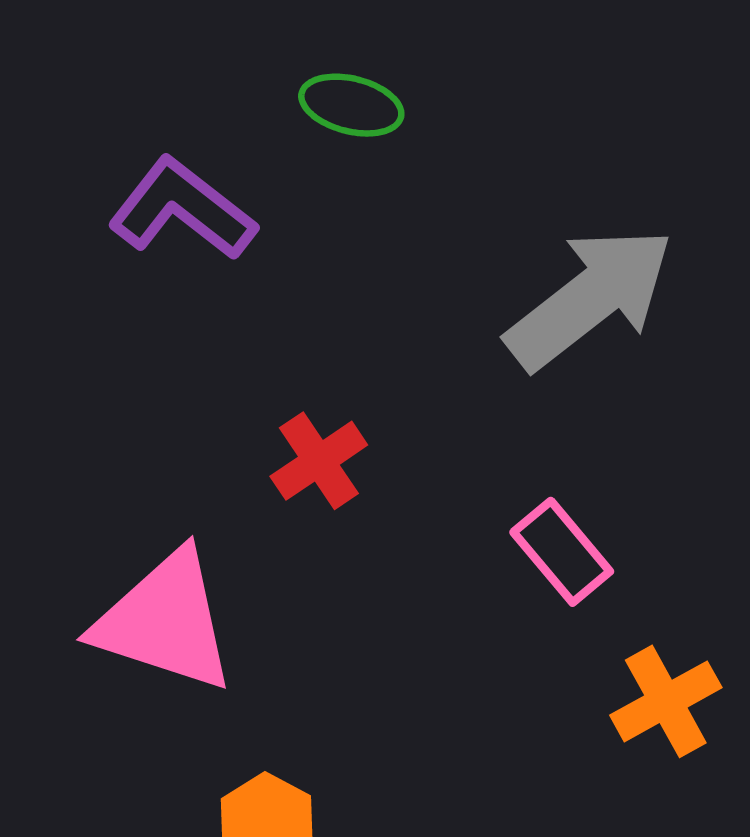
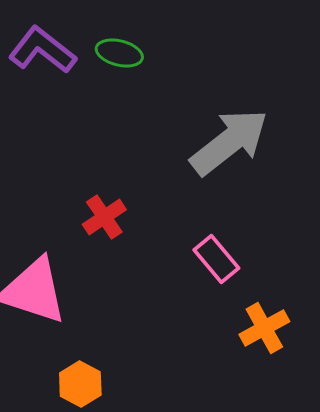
purple L-shape: (182, 209) -> (42, 50), moved

